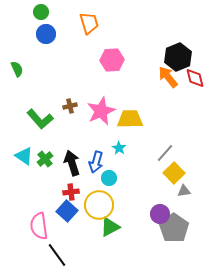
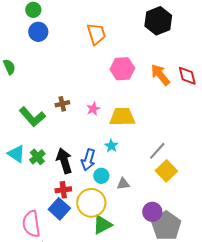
orange trapezoid: (89, 23) -> (96, 34), moved
black hexagon: (178, 57) -> (158, 21), moved
pink hexagon: (112, 60) -> (122, 69), moved
pink star: (101, 111) -> (93, 109), size x0.5
gray triangle: (184, 191) -> (123, 184), moved

